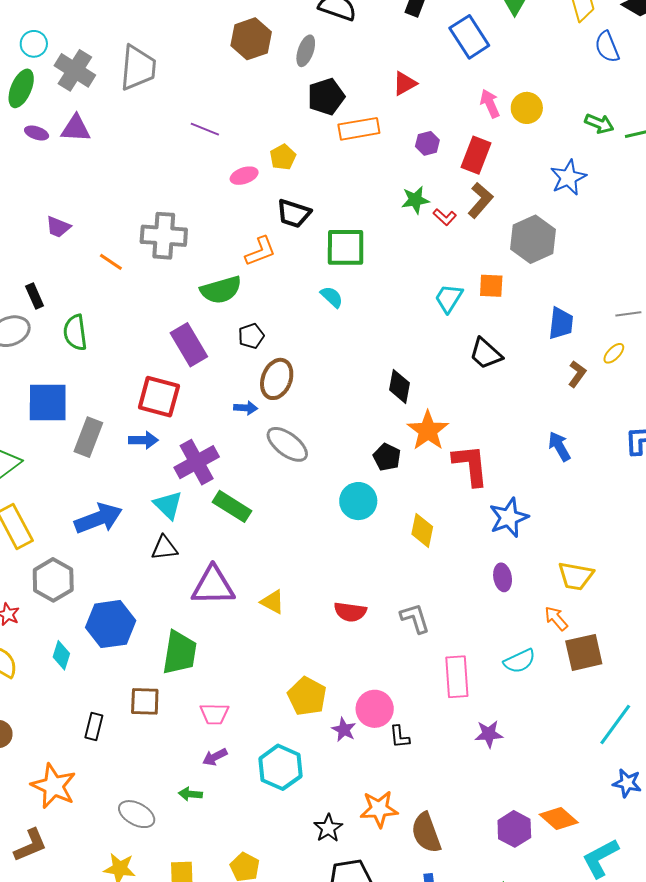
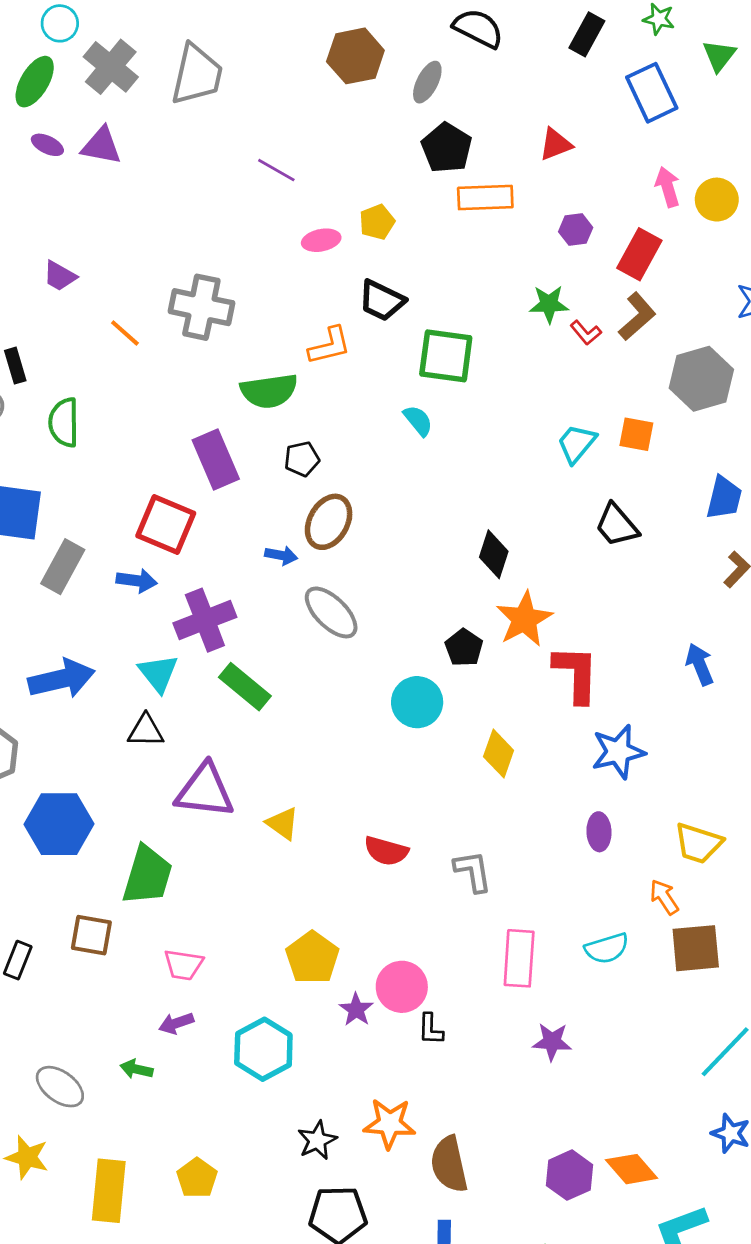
black pentagon: (326, 97) -> (447, 148), turned -30

